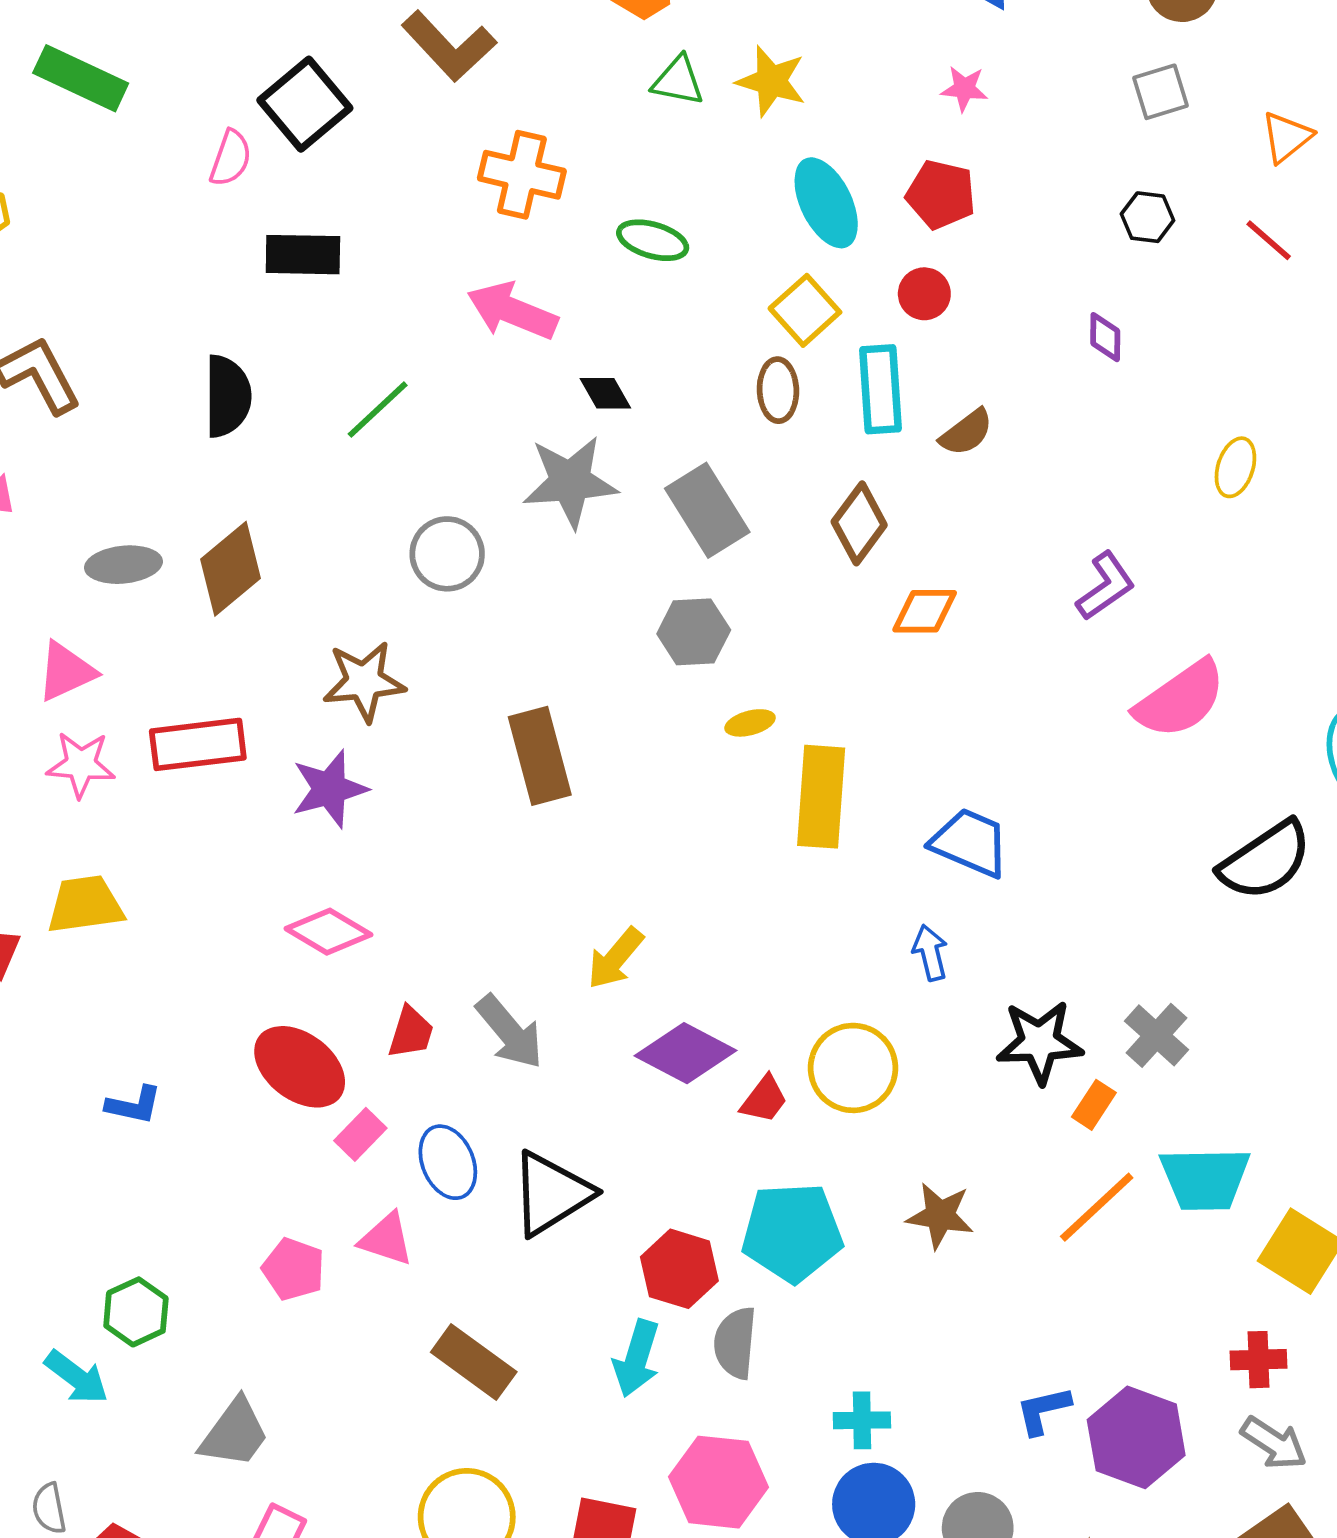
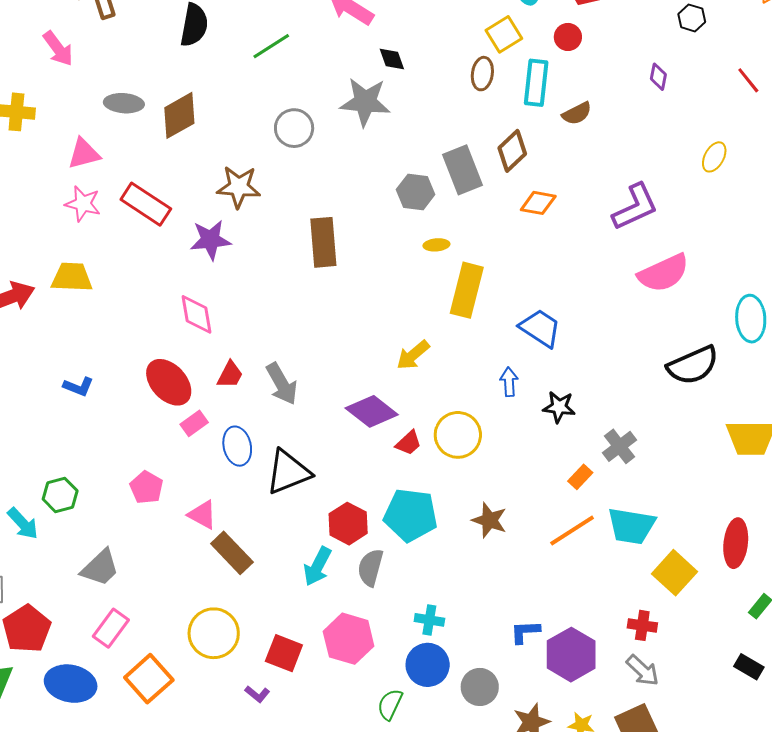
red line: (1269, 240) -> (748, 80), moved
gray rectangle: (707, 510) -> (462, 170), moved
purple L-shape: (1106, 586) -> (635, 207), size x1.4
red rectangle: (198, 744) -> (146, 204), turned 30
pink diamond: (328, 932) -> (196, 314), turned 39
yellow arrow: (615, 958) -> (413, 355), moved
black star: (1040, 1042) -> (559, 407), moved, size x0.7
pink triangle: (386, 1239) -> (202, 515), moved

